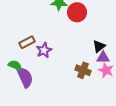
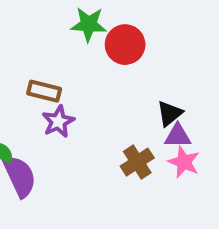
brown rectangle: (27, 42) -> (44, 91), moved, turned 42
brown cross: (83, 70) -> (137, 162), turned 35

